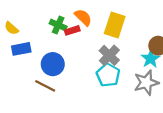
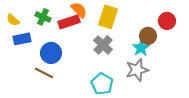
green cross: (58, 25) -> (43, 17), moved
red rectangle: (72, 30) -> (69, 22), size x1.5
cyan pentagon: (108, 75) -> (102, 84), moved

